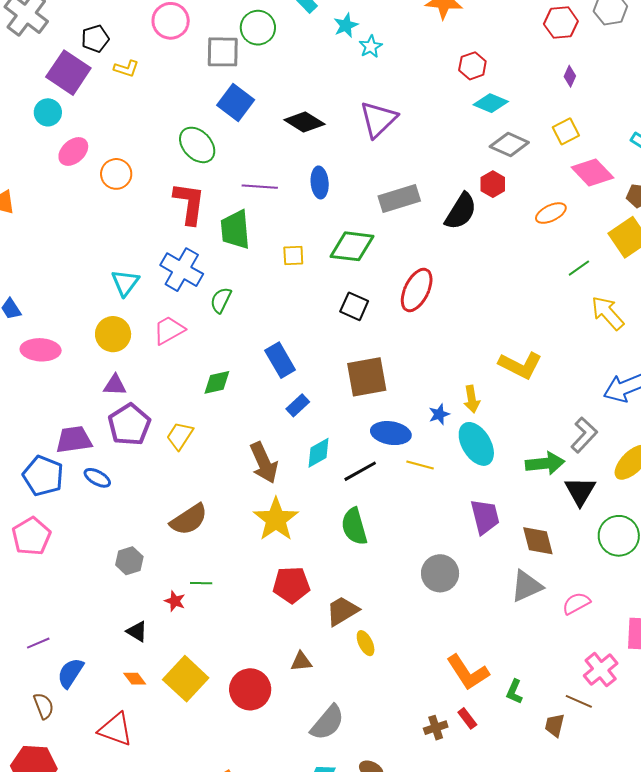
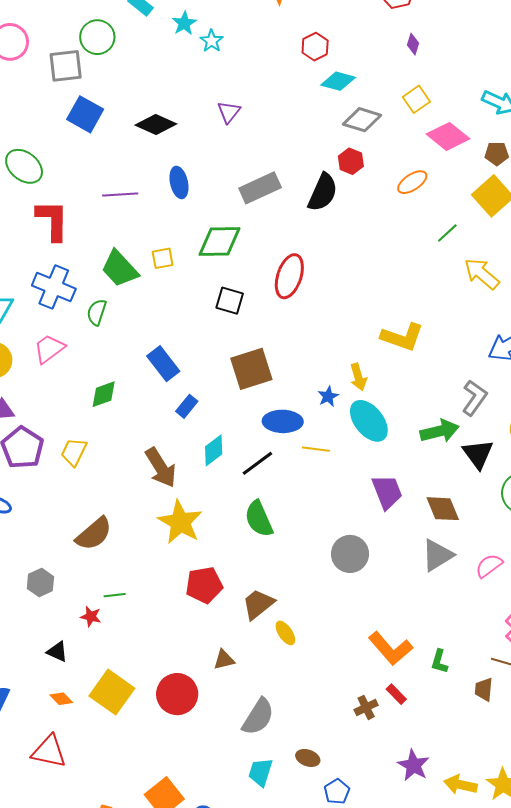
purple triangle: (378, 119) -> (229, 112), size x0.6
green ellipse: (197, 145) -> (24, 166), moved
green trapezoid: (235, 230) -> (120, 269), moved, turned -30

